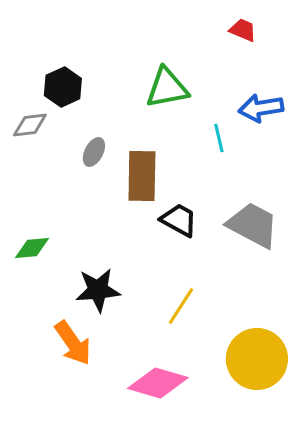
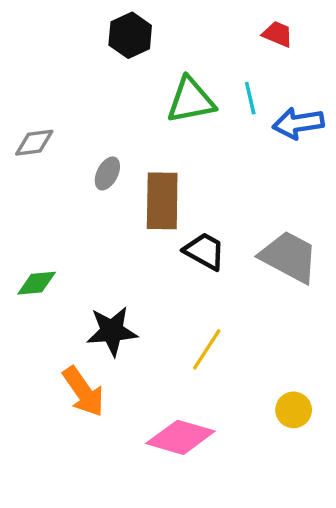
black hexagon: (63, 87) -> (130, 35), moved
cyan line: (219, 138) -> (250, 98), moved
yellow circle: (257, 359) -> (294, 410), size x0.5

